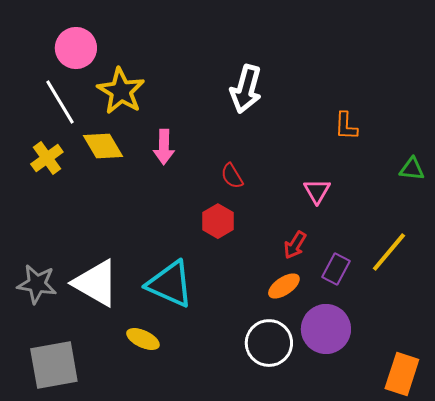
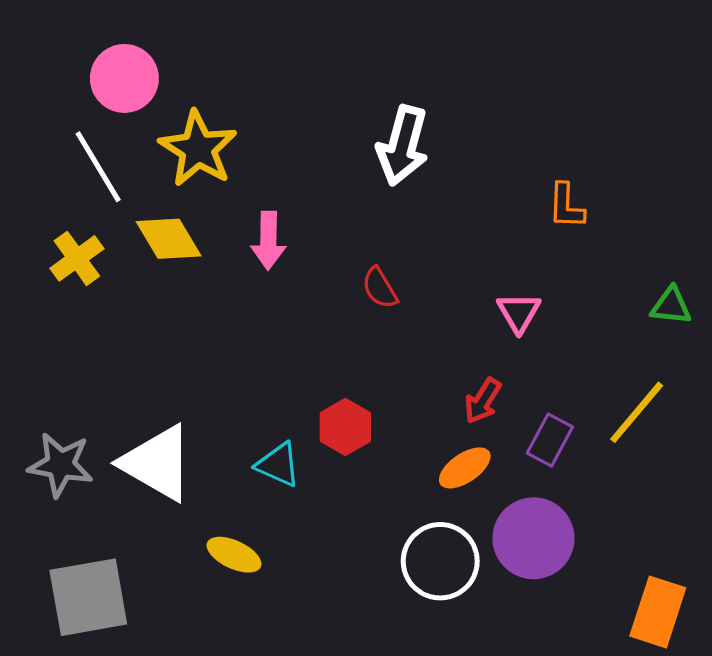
green triangle: (412, 169) -> (671, 306), moved
red hexagon: (218, 221) -> (345, 427), moved
cyan triangle: (170, 284) -> (278, 465), size x0.6

